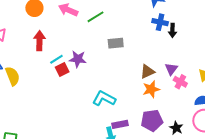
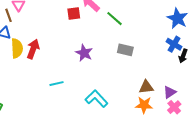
green line: (96, 17) -> (115, 19), turned 54
red arrow: (39, 41) -> (33, 49), moved
cyan line: (56, 59) -> (56, 84), moved
red square: (62, 70) -> (74, 14), moved

